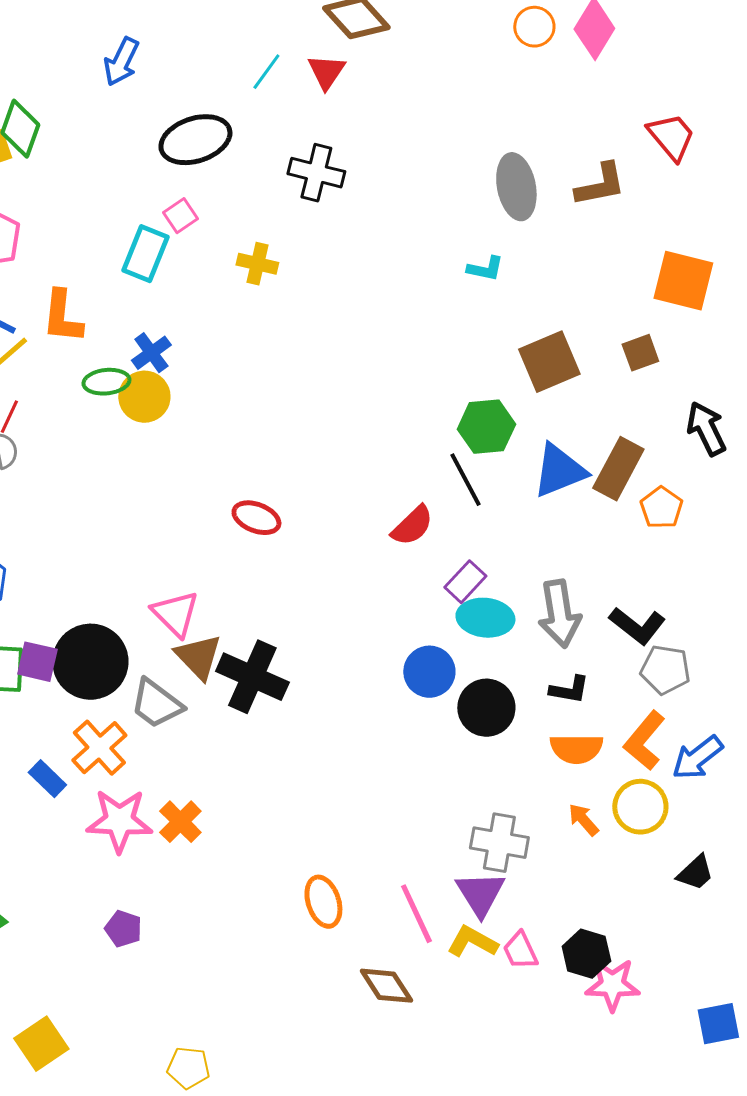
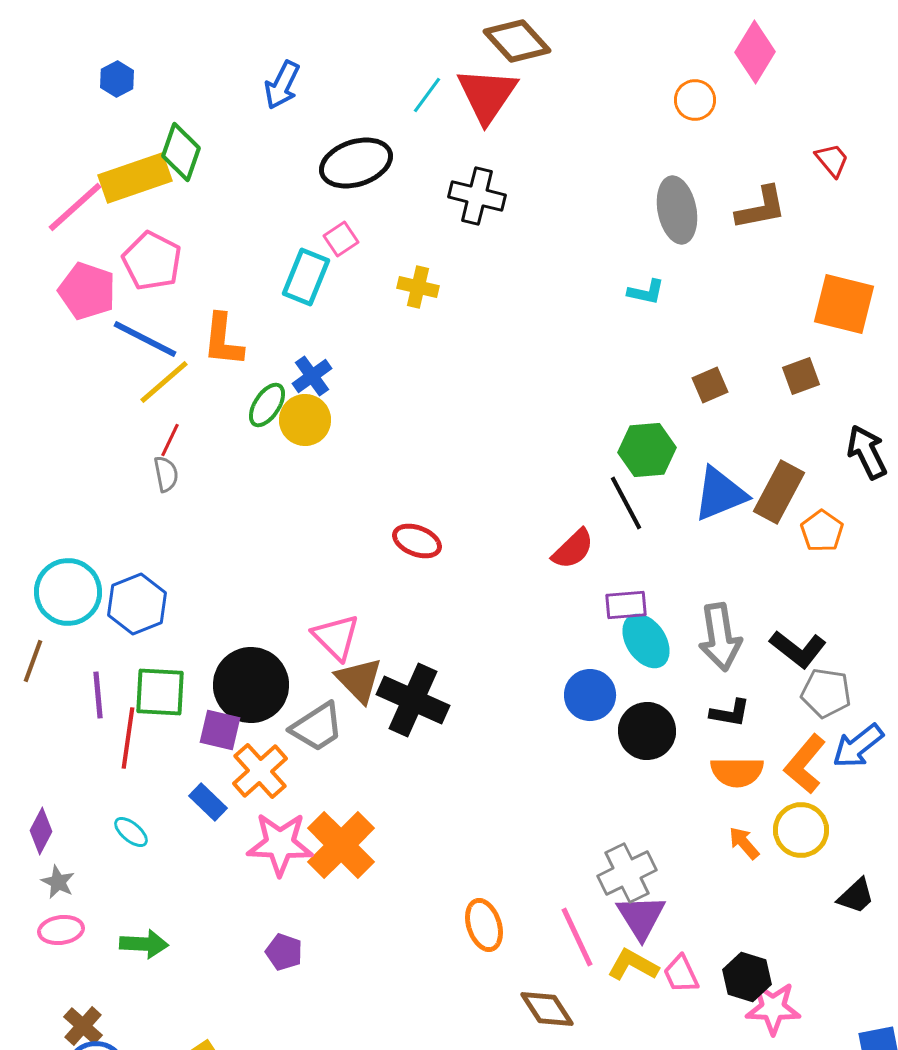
orange circle: (534, 27) -> (695, 100), moved
red triangle: (326, 72) -> (487, 95), size x1.6
red trapezoid: (671, 137) -> (832, 160), size x0.7
brown square: (549, 362) -> (710, 385), size x0.6
green ellipse: (106, 382) -> (267, 405), turned -51
purple rectangle: (465, 582) -> (626, 605), turned 42
cyan ellipse: (485, 618) -> (646, 641), turned 50
purple square: (37, 662) -> (220, 730), moved
gray trapezoid: (156, 704) -> (317, 727), turned -70
blue arrow: (697, 758) -> (858, 746), moved
orange cross: (180, 822) -> (341, 845), size x1.6
gray cross: (499, 843) -> (627, 873), moved, turned -36

